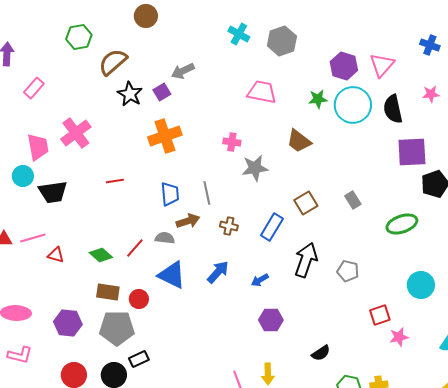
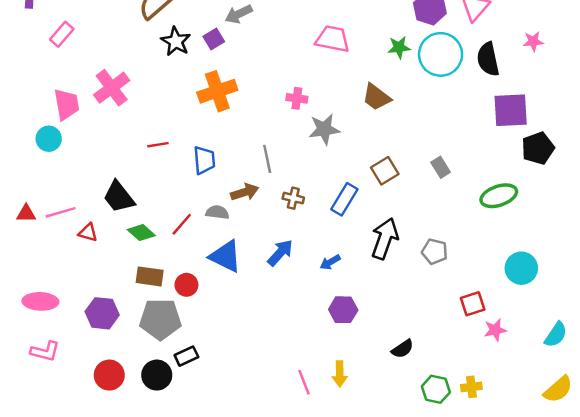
black trapezoid: (53, 192) -> (119, 197), moved, turned 60
blue trapezoid: (170, 194) -> (204, 160), moved

